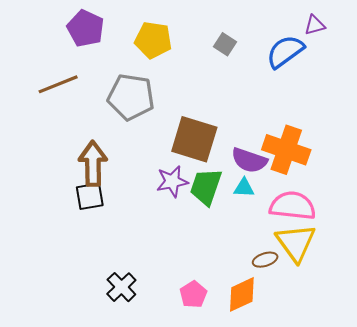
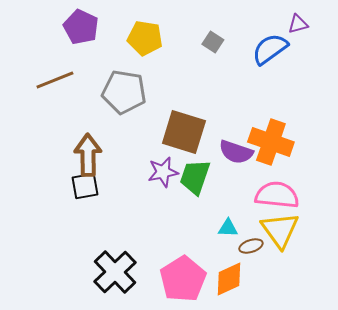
cyan triangle: (244, 188) -> (228, 228), moved
black cross: (121, 287) -> (115, 272), size x1.5
pink pentagon: (193, 294) -> (183, 279), size x1.8

